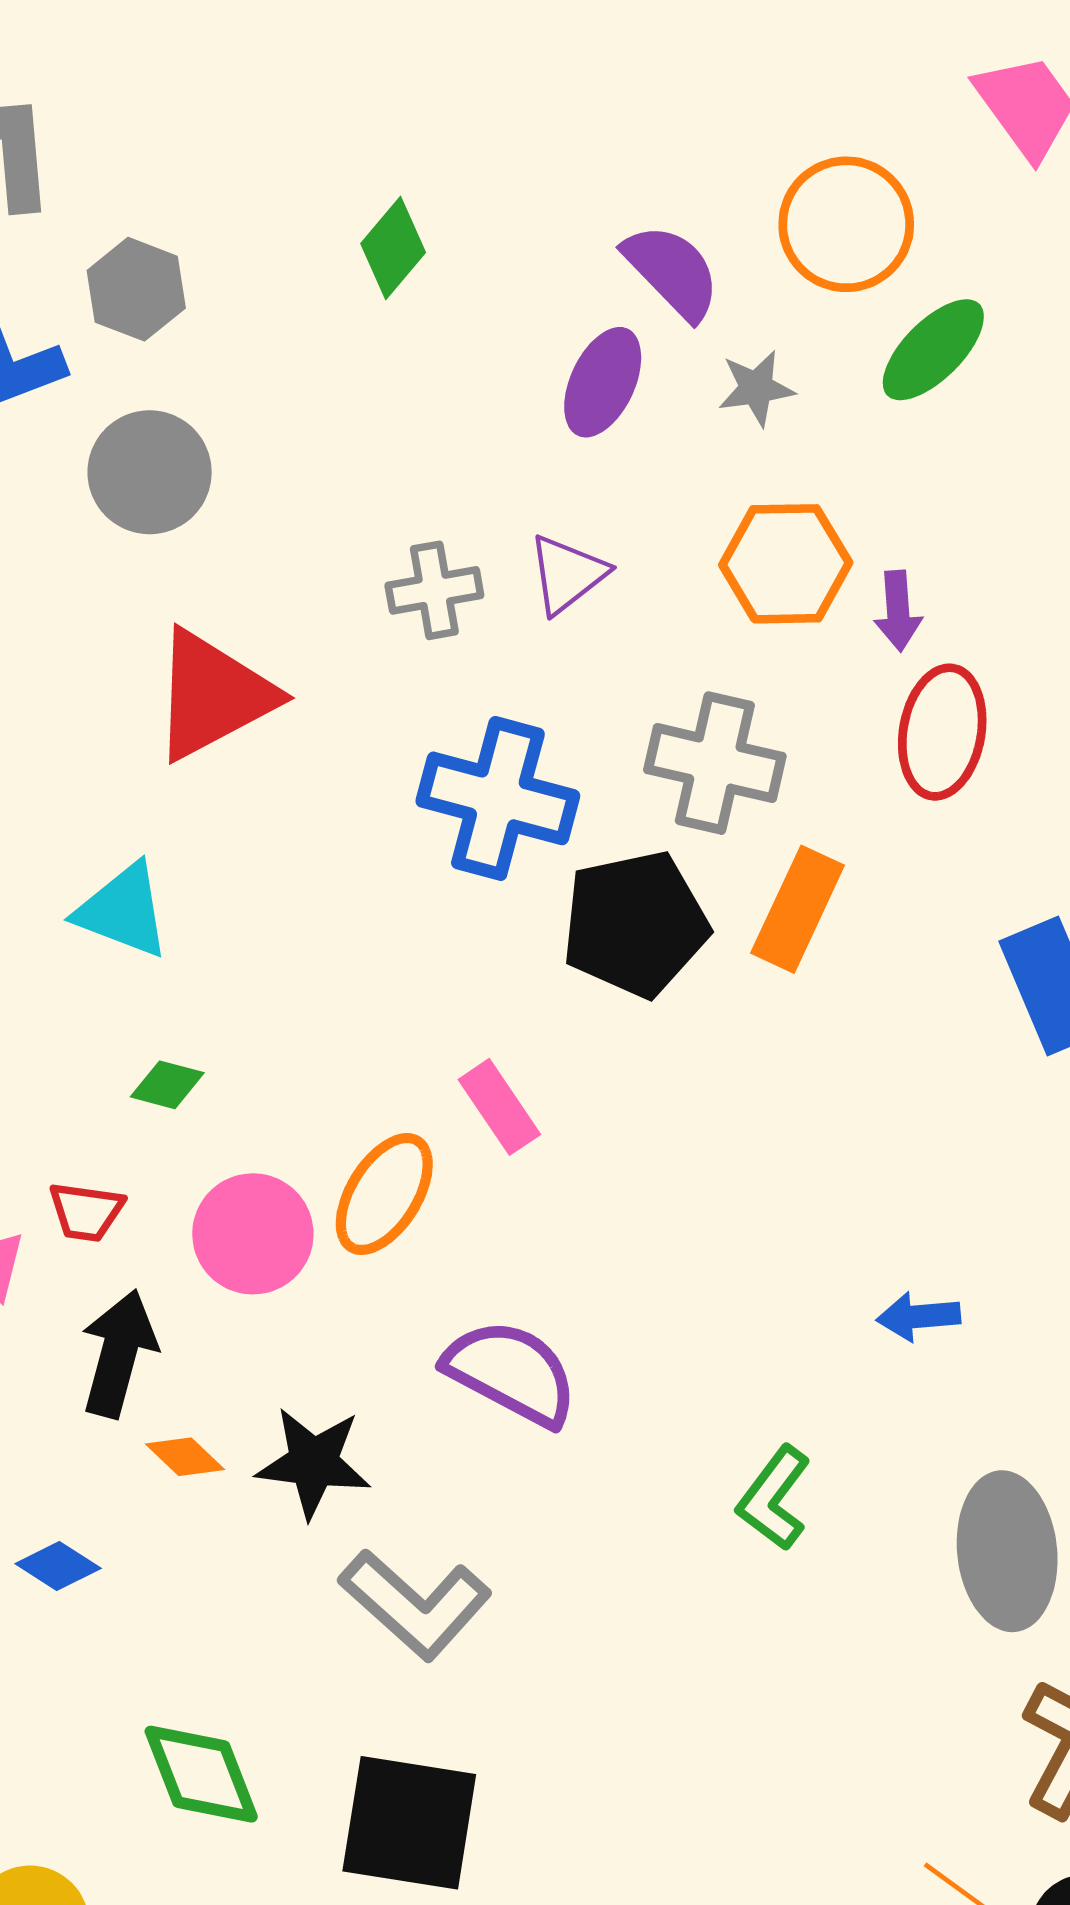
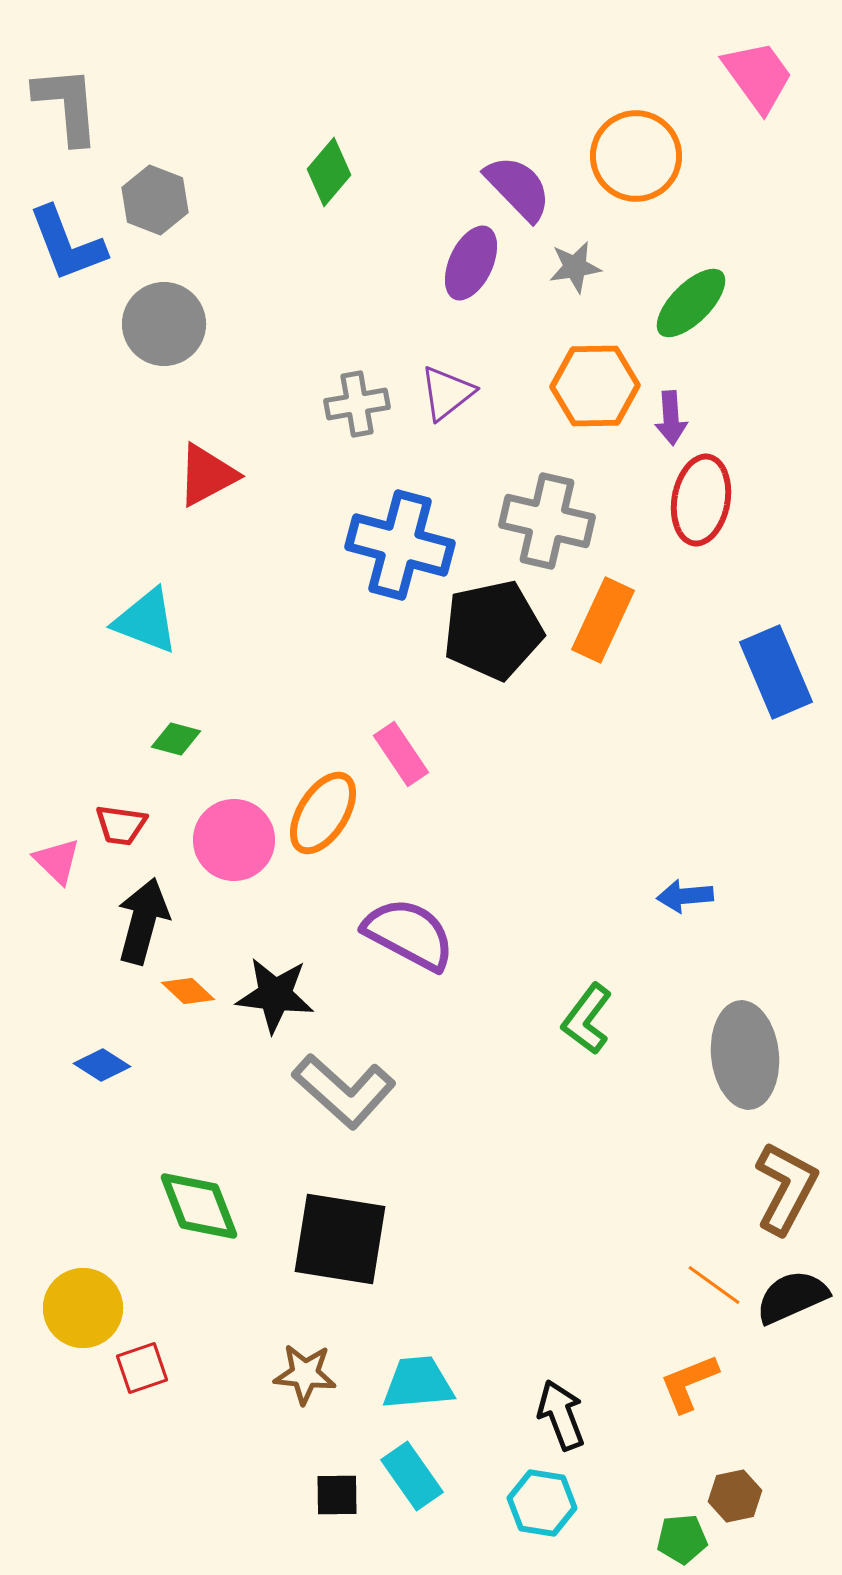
green ellipse: (933, 350) -> (691, 303), moved
red triangle: (213, 695) -> (207, 475), size x0.7

